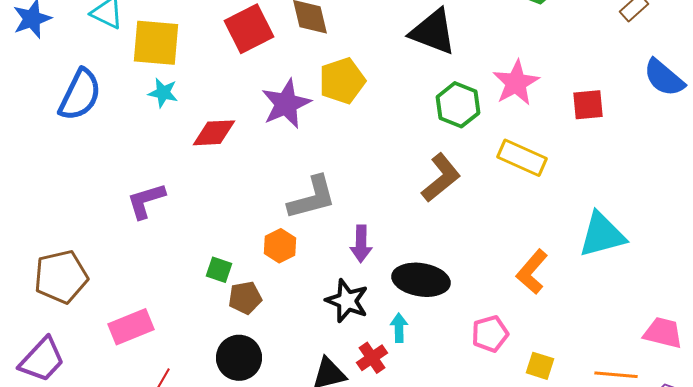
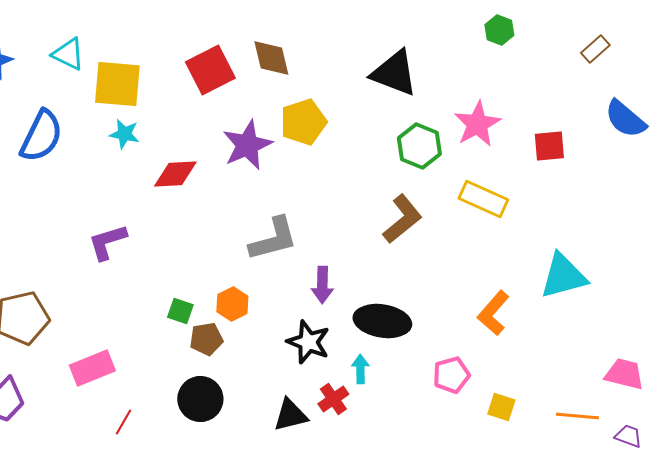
orange hexagon: (280, 246) -> (232, 304), moved

